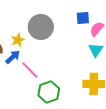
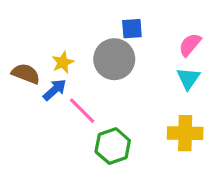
blue square: (83, 18) -> (132, 29), moved
gray circle: (41, 27) -> (114, 59), moved

